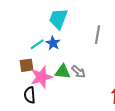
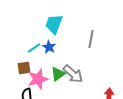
green triangle: (63, 72) -> (58, 74), turned -42
gray arrow: (78, 72) -> (73, 74), size x1.5

